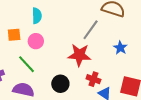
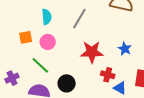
gray line: (91, 30) -> (79, 19), moved
blue star: (120, 48) -> (125, 49), moved
black circle: (60, 84) -> (67, 83), moved

